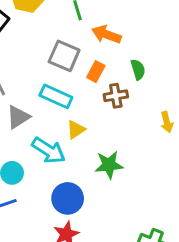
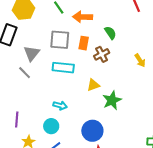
gray triangle: (18, 117) -> (32, 53), moved
yellow triangle: (76, 130) -> (93, 85), moved, turned 32
cyan arrow: (49, 150) -> (60, 105), moved, size x0.6

